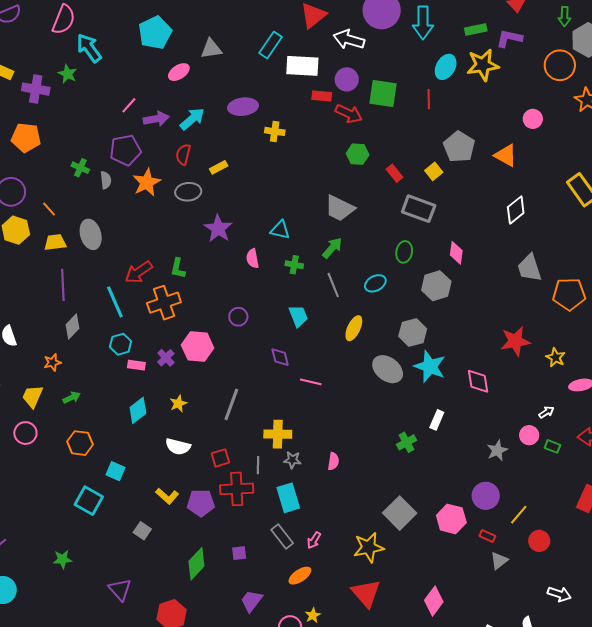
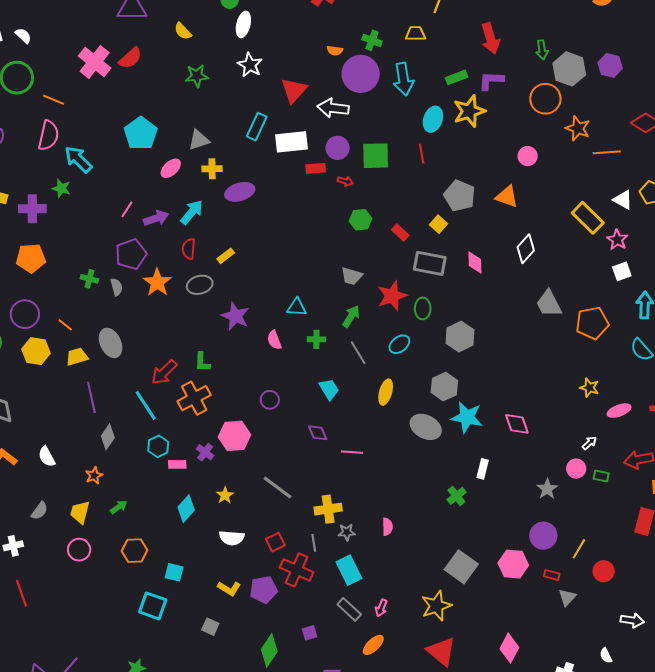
red arrow: (349, 114) -> (345, 181), size x0.6
yellow cross: (275, 131) -> (212, 169), moved
gray trapezoid: (340, 208) -> (352, 276), size x0.7
pink diamond: (456, 253) -> (475, 262), moved
red star: (515, 341) -> (392, 296), moved
gray line: (231, 404) -> (277, 487), turned -64
red cross: (237, 489) -> (297, 570), turned 36

